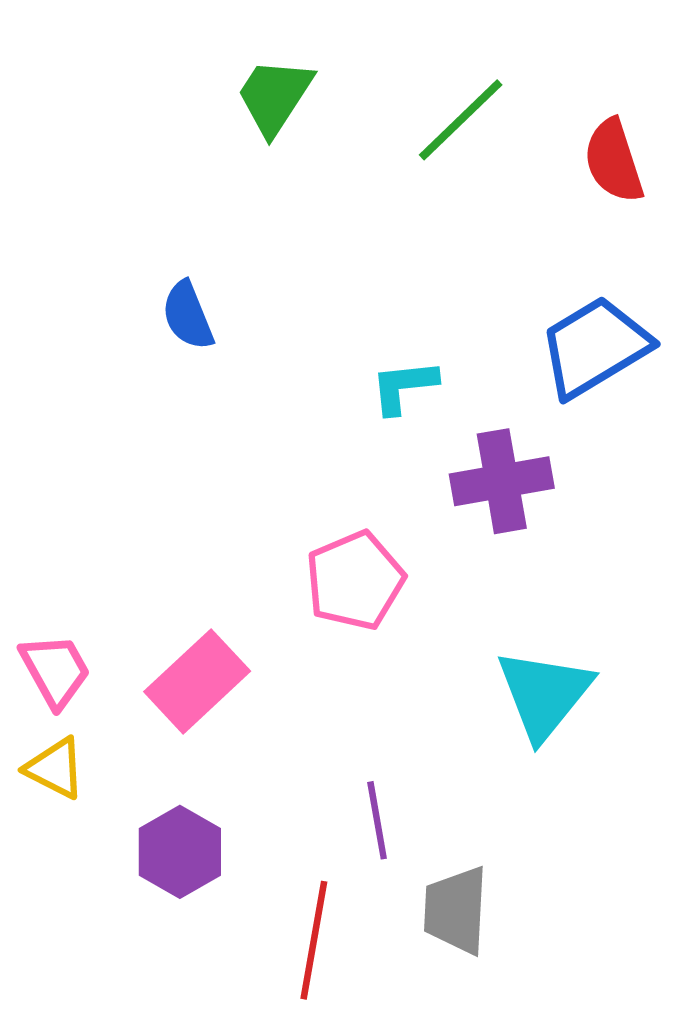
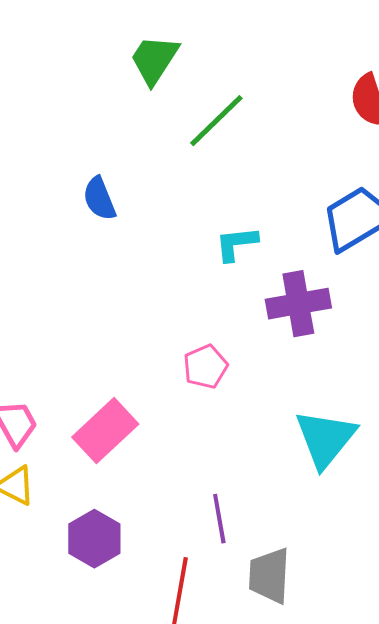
green line: (461, 120) -> (216, 121), moved
pink pentagon: (355, 581) -> (205, 367), size x0.7

